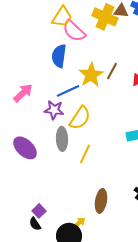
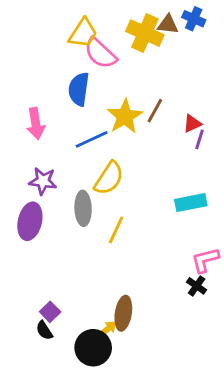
pink arrow: (23, 93) -> (36, 124), moved, turned 125
purple star: (54, 110) -> (43, 181), moved
purple ellipse: (25, 148) -> (30, 221), turned 60
brown ellipse: (101, 201) -> (123, 313), moved

